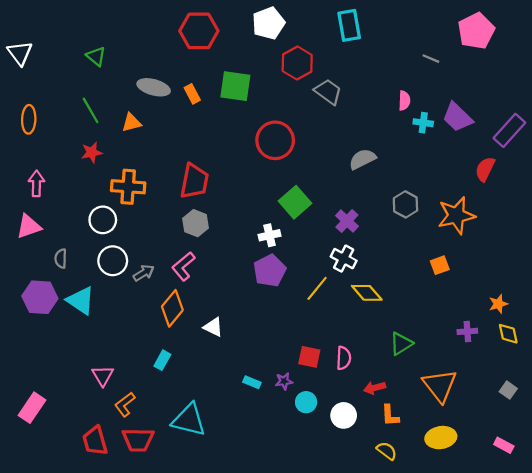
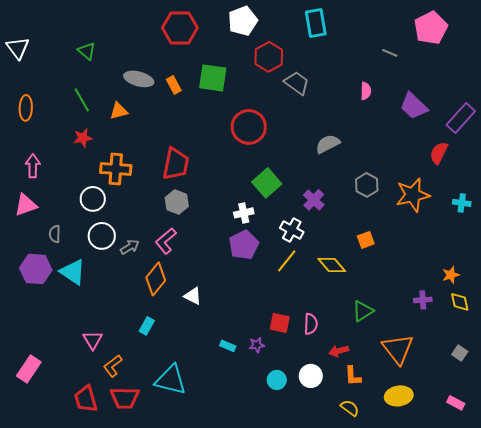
cyan cross: (423, 123) -> (462, 203), moved
white cross: (344, 259) -> (292, 230), moved
orange square: (440, 265) -> (366, 240), moved
cyan circle: (306, 402) -> (277, 380), moved

